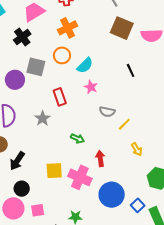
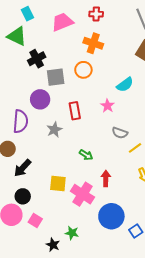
orange cross: (68, 28) -> (93, 43), turned 36
black cross: (22, 37) -> (37, 59), moved
cyan semicircle: (85, 65) -> (125, 85), moved
gray square: (36, 67) -> (56, 77), turned -30
purple circle: (15, 80) -> (40, 99), moved
pink square: (38, 210) -> (35, 220), turned 32

